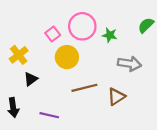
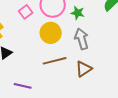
yellow circle: (67, 57) -> (51, 33), moved
gray arrow: (129, 64) -> (82, 39), moved, turned -115

